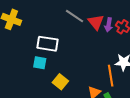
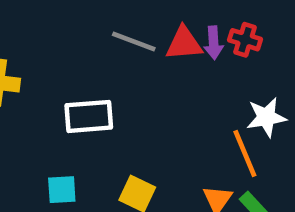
red triangle: (96, 22) -> (184, 43), turned -42
cyan square: (40, 63) -> (62, 190), moved

